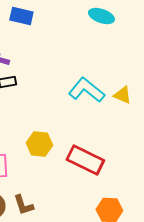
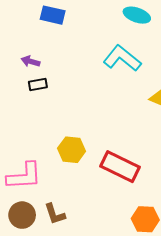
cyan L-shape: (86, 90) -> (122, 58), moved

